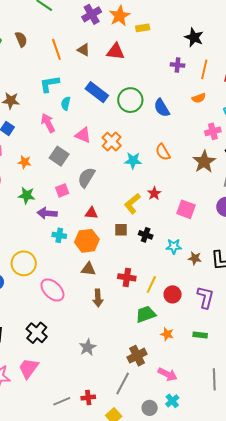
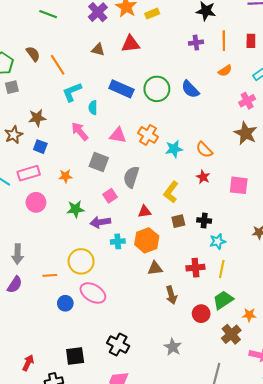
orange line: (56, 49) -> (58, 65), moved
orange semicircle: (163, 152) -> (204, 150), moved
yellow L-shape: (132, 204) -> (171, 192), moved
cyan star: (174, 246) -> (218, 241), moved
yellow circle: (24, 263) -> (81, 261), moved
pink ellipse: (52, 290) -> (93, 293), moved
red circle: (173, 294) -> (201, 314), moved
brown cross: (137, 356) -> (231, 334), moved

